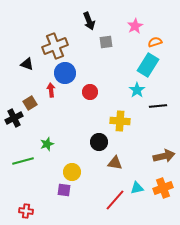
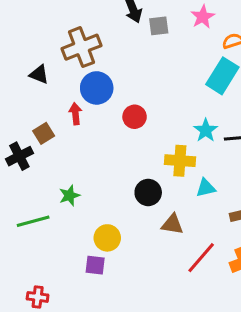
gray square: (106, 42) -> (159, 26), moved
cyan star: (137, 90) -> (206, 130), moved
cyan triangle: (137, 188) -> (206, 188), moved
red line: (115, 200) -> (201, 258), moved

